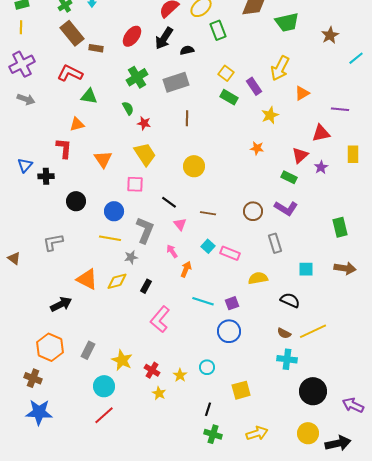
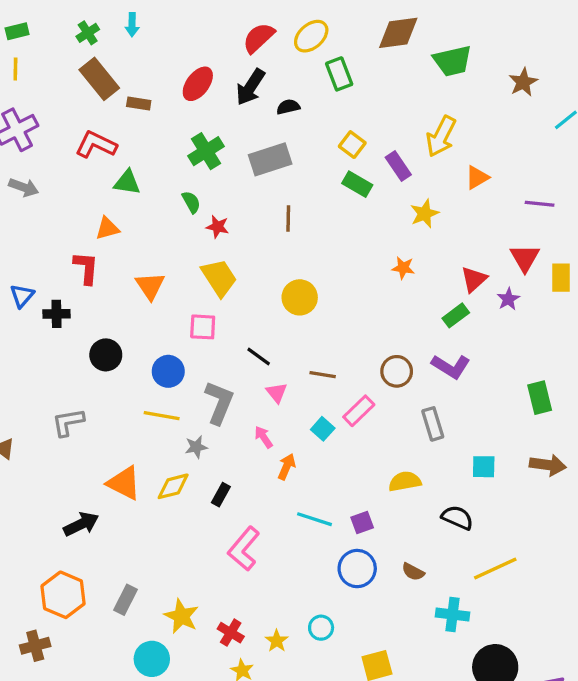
red triangle: (321, 133) -> (525, 258), moved, turned -48
green rectangle: (289, 177) -> (456, 315), turned -63
pink rectangle: (230, 253) -> (359, 411), moved, turned -66
brown semicircle: (284, 333) -> (413, 572), moved
brown cross: (33, 378) -> (35, 646), turned -36

